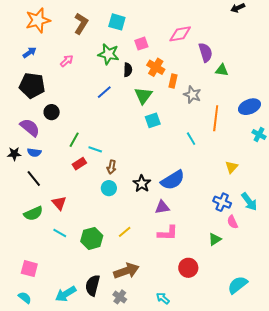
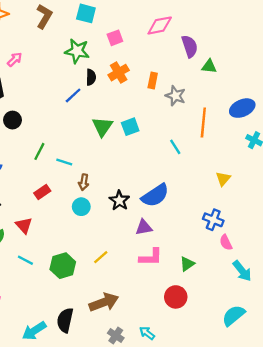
pink arrow: (67, 61) -> (15, 59), moved
orange cross: (156, 67) -> (119, 73), moved, turned 30
black semicircle: (128, 70) -> (91, 77), moved
green triangle: (143, 96) -> (102, 127), moved
red rectangle: (79, 164) -> (42, 192), moved
cyan arrow: (249, 202) -> (242, 271), moved
green triangle: (215, 239) -> (187, 264), moved
gray cross: (120, 297) -> (116, 336), moved

